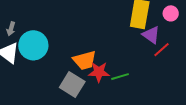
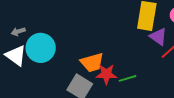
gray arrow: (11, 29) -> (18, 32), turned 56

